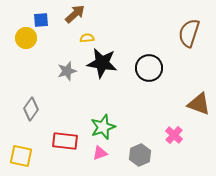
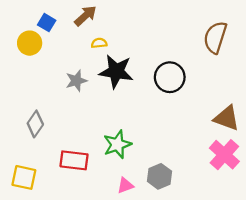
blue square: (41, 20) -> (47, 23), turned 35
pink cross: (174, 135) -> (224, 155), moved, size x1.5
pink triangle: (100, 153) -> (125, 185), moved

